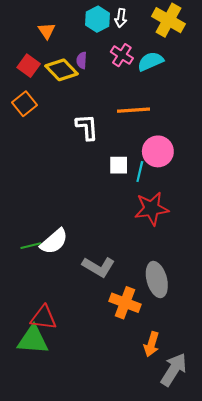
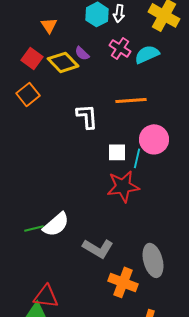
purple semicircle: (82, 60) -> (82, 53), turned -49
red star: (151, 209) -> (123, 186), moved

